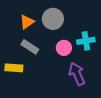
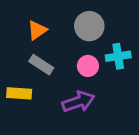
gray circle: (53, 19) -> (89, 26), moved
purple arrow: (77, 74) -> (78, 102), moved, turned 95

